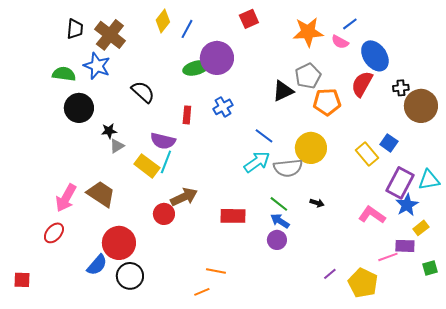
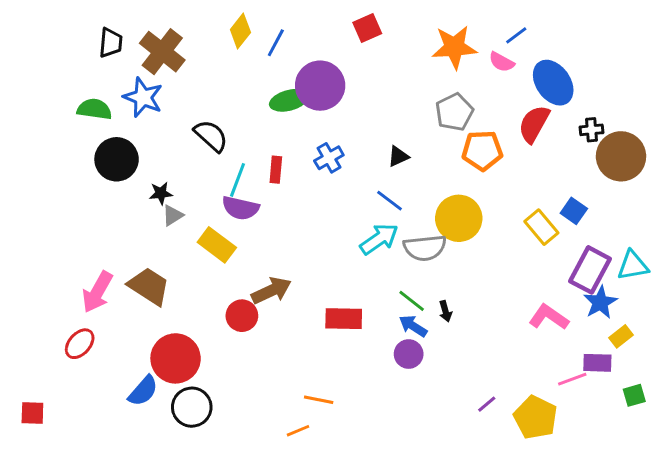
black triangle: (283, 91) -> (398, 156), moved, size x0.7
cyan line: (166, 162) -> (237, 180), moved
black arrow: (317, 203) -> (445, 311), moved, turned 56

